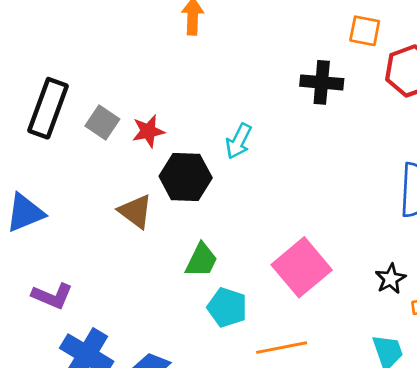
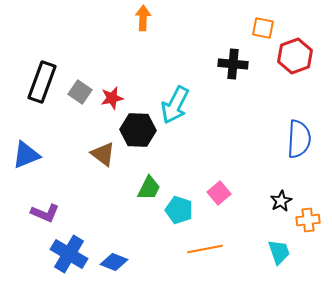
cyan arrow: (239, 141) -> (175, 105), size x1.5
pink square: (302, 267) -> (219, 193), size x0.6
cyan pentagon: (227, 307) -> (179, 210), moved

